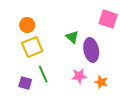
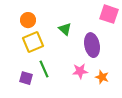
green triangle: (72, 37) -> (65, 29), moved

